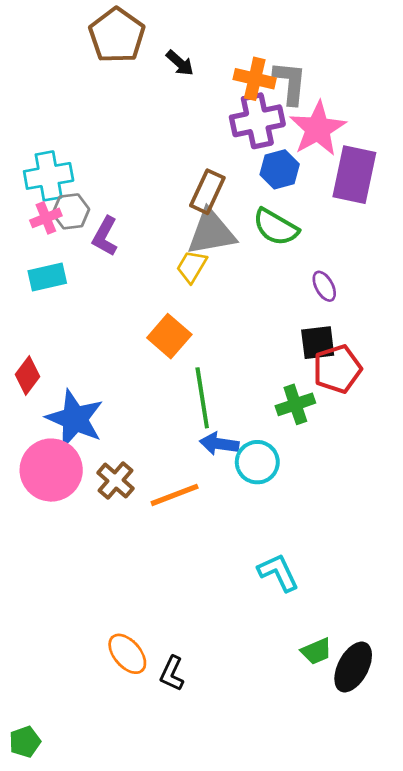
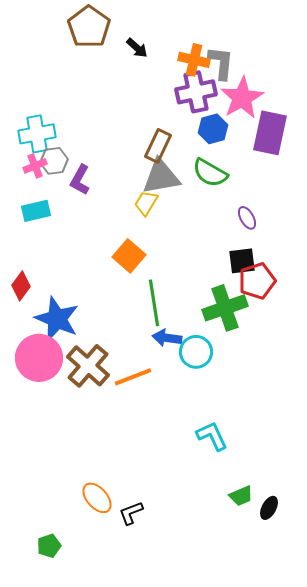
green cross: (295, 404) -> (225, 308), size x1.5
brown cross: (116, 481) -> (88, 366), size x1.5
black ellipse: (353, 667) -> (269, 508), size x0.6
black L-shape: (172, 674) -> (131, 513), turned 44
green pentagon: (25, 742) -> (49, 546), moved

